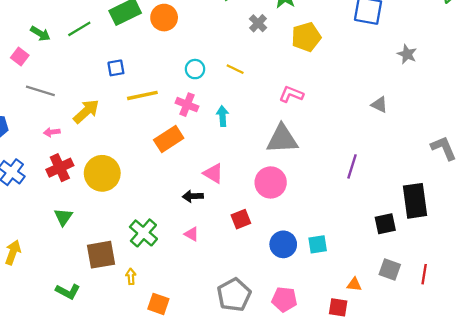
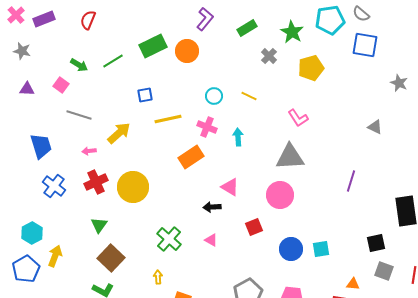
pink L-shape: (291, 94) -> (298, 118), turned -145
black square: (385, 224) -> (376, 243), moved
brown square: (101, 255) -> (111, 258), moved, turned -36

